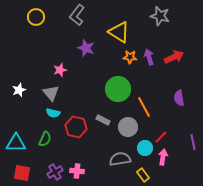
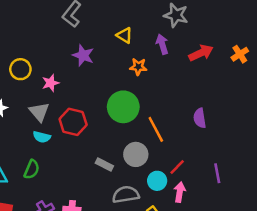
yellow circle: (36, 17) -> (20, 69), moved
yellow triangle: (119, 32) -> (125, 35), size x0.6
purple arrow: (149, 57) -> (162, 44), moved
red arrow: (174, 57) -> (201, 53), moved
gray rectangle: (103, 120) -> (104, 164), moved
red hexagon: (76, 127) -> (73, 122), moved

